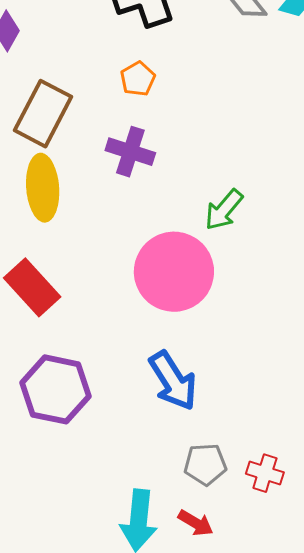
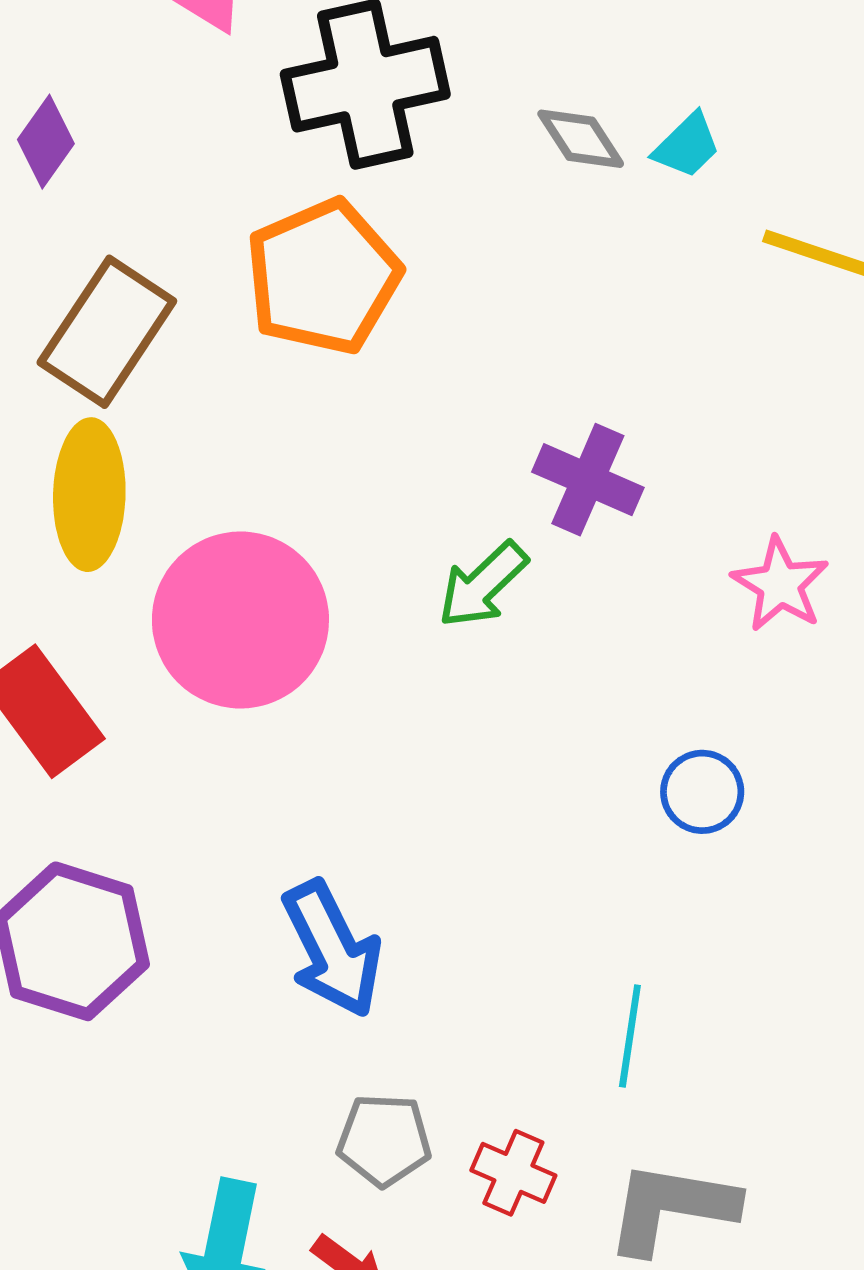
orange pentagon: (138, 79) -> (323, 277), size x2.0
purple cross: (130, 152) -> (588, 480), moved
pink circle: (174, 272) -> (240, 620), moved

